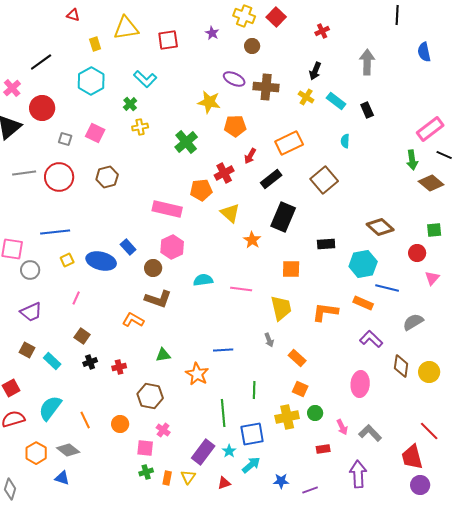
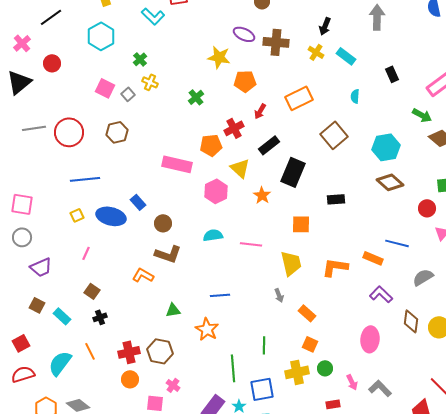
cyan L-shape: (145, 79) -> (153, 16), moved
red circle: (42, 108) -> (52, 63), size x0.7
black rectangle: (367, 110) -> (392, 74), moved
yellow cross: (140, 127) -> (150, 82), turned 35
gray square: (65, 139) -> (128, 94), moved, turned 32
green cross: (186, 142) -> (196, 97), size x0.7
green arrow: (412, 160) -> (422, 115), turned -54
black rectangle: (271, 179) -> (269, 145), moved
blue line: (55, 232) -> (85, 179), moved
pink hexagon: (172, 247) -> (216, 191), moved
cyan hexagon: (363, 264) -> (386, 147), moved
gray circle: (30, 270) -> (22, 237), moved
blue line: (223, 350) -> (220, 295), moved
red cross: (119, 367) -> (129, 352), moved, size x1.5
orange line: (85, 420) -> (90, 351), moved

